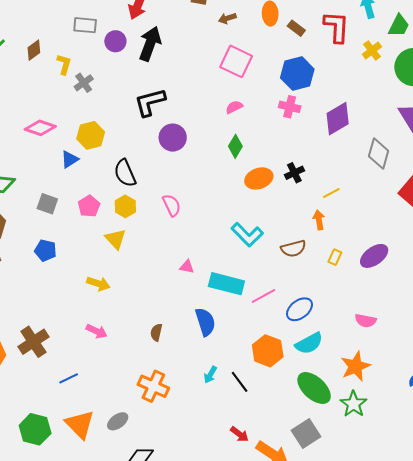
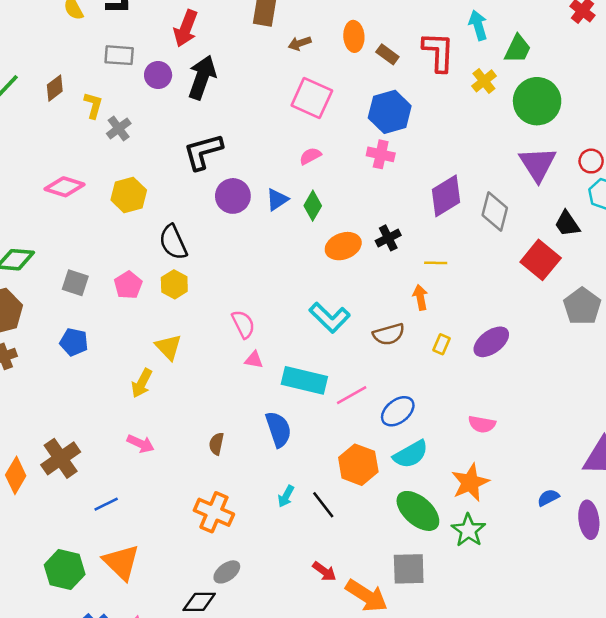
purple diamond: (338, 119) -> (446, 196), moved
blue triangle: (70, 159) -> (277, 200), moved
yellow line: (331, 193) -> (436, 263), turned 30
pink semicircle: (172, 205) -> (243, 324), moved
yellow triangle: (116, 239) -> (168, 347), moved
yellow arrow: (98, 284) -> (142, 383), turned 100
gray ellipse: (118, 421) -> (227, 572), moved
gray square: (306, 433) -> (409, 569), turned 32

